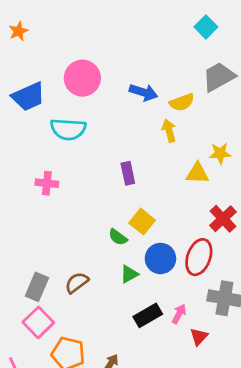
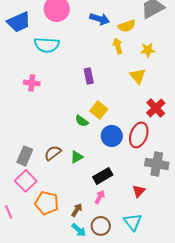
yellow star: (220, 153) -> (148, 50), moved
yellow triangle: (197, 173) -> (138, 76), turned 48
green triangle: (129, 274) -> (77, 157), moved
pink arrow: (179, 314) -> (100, 197), moved

